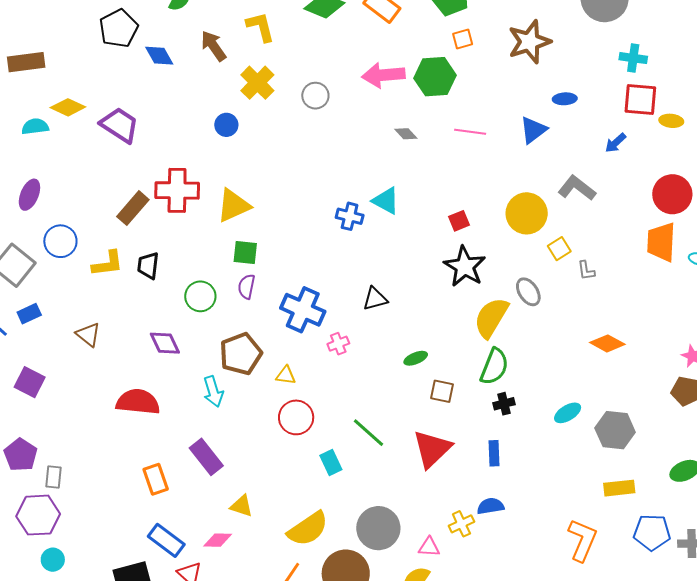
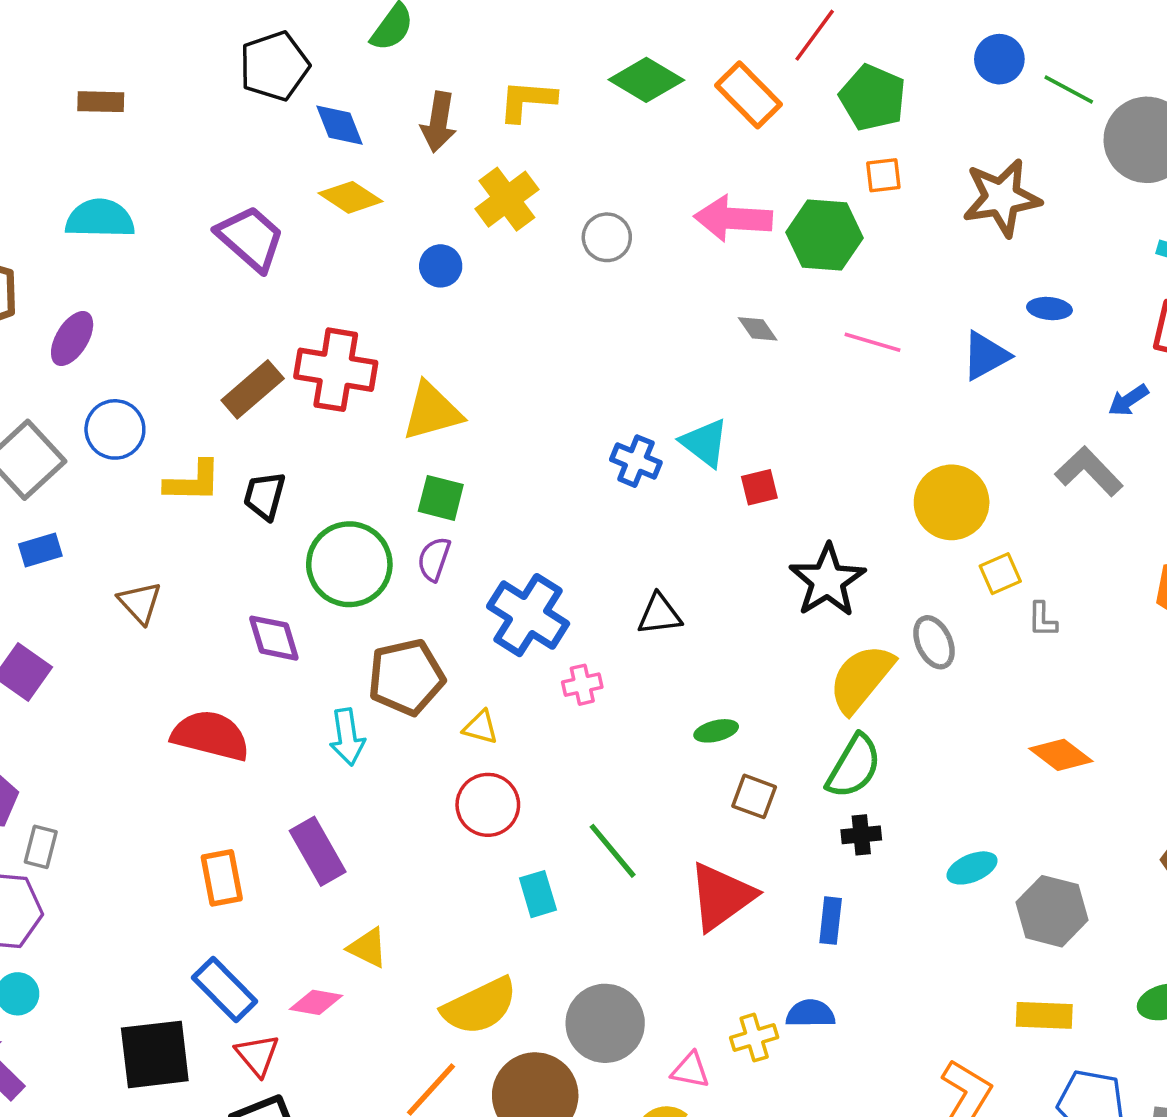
yellow L-shape: (261, 27) -> (527, 101), turned -80
brown arrow: (213, 46) -> (439, 122), turned -144
brown rectangle: (26, 62) -> (101, 102), size x0.7
yellow diamond: (68, 107) -> (350, 197), moved
cyan semicircle: (35, 126) -> (100, 219), size x1.4
gray L-shape: (577, 188) -> (1089, 471), moved
red square: (459, 221) -> (759, 487), moved
green circle: (200, 296) -> (349, 564), size x1.5

